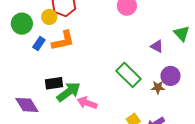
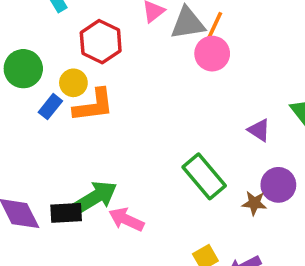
yellow circle: (49, 17) -> (73, 83), moved
black rectangle: (54, 83) -> (66, 213), moved

